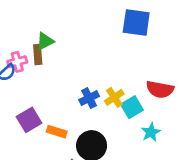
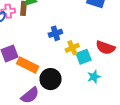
blue cross: (89, 98) -> (55, 33), moved
orange rectangle: (57, 132) -> (28, 65), size x1.5

